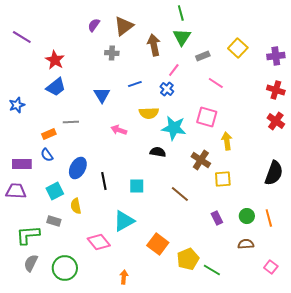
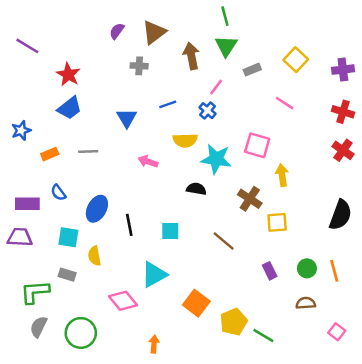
pink line: (216, 83) -> (285, 103), moved
orange rectangle: (49, 134) -> (50, 154), moved
cyan square: (55, 191) -> (68, 237), turned 36

